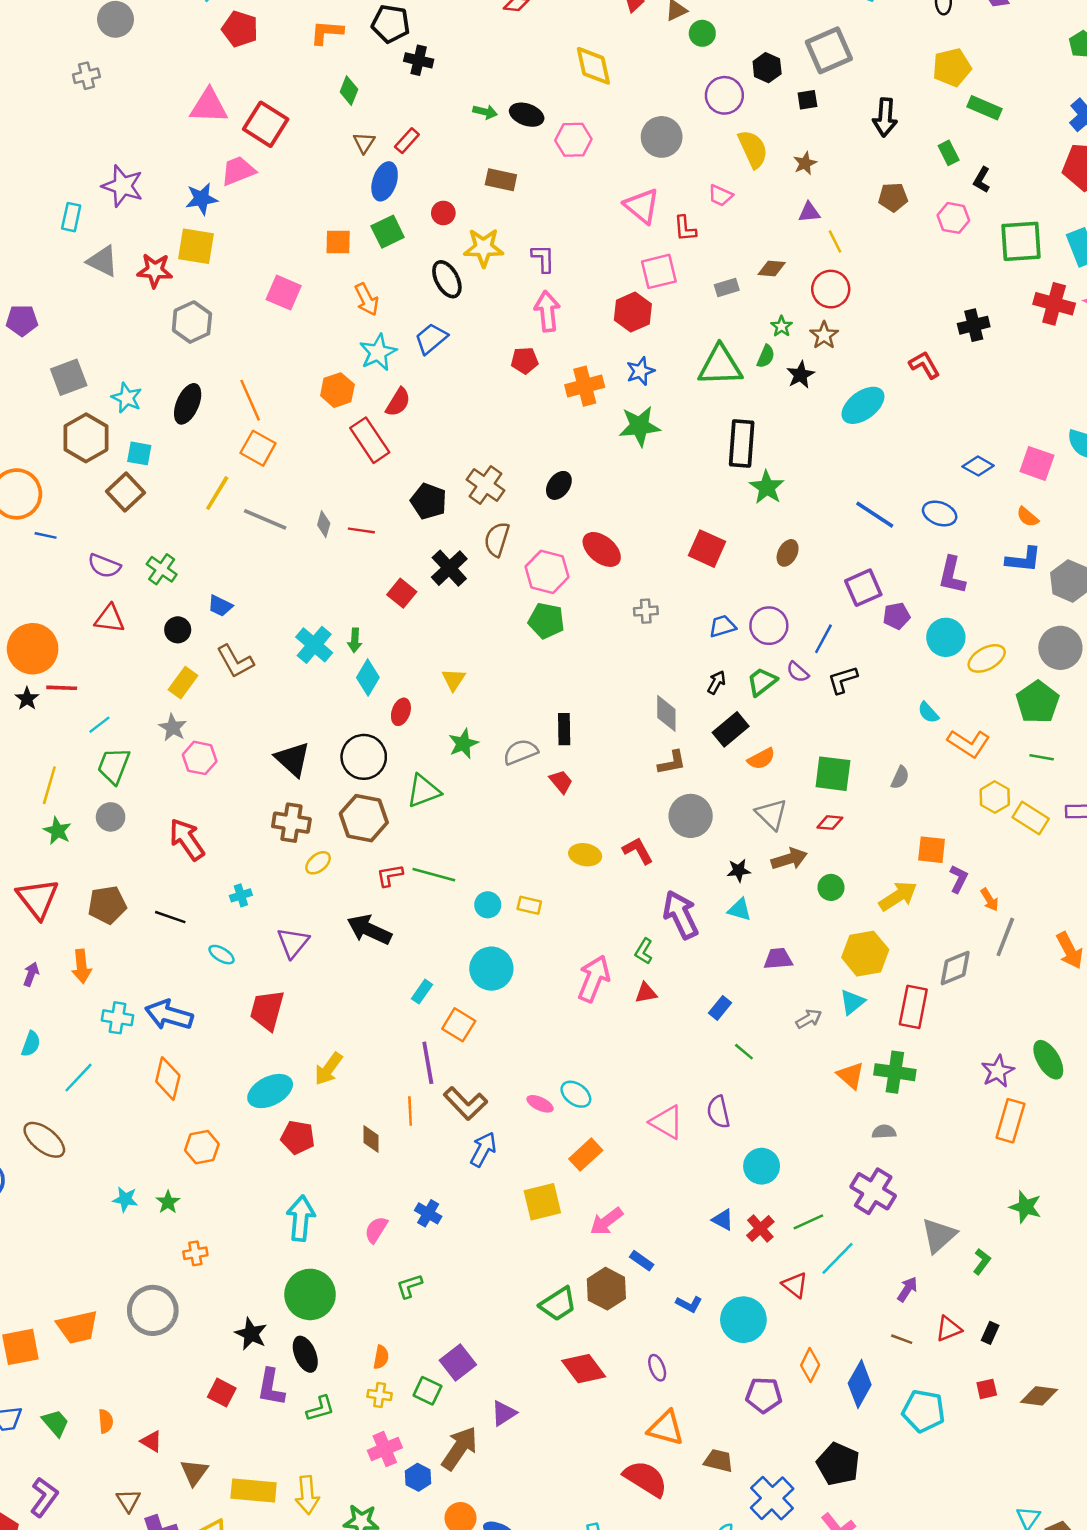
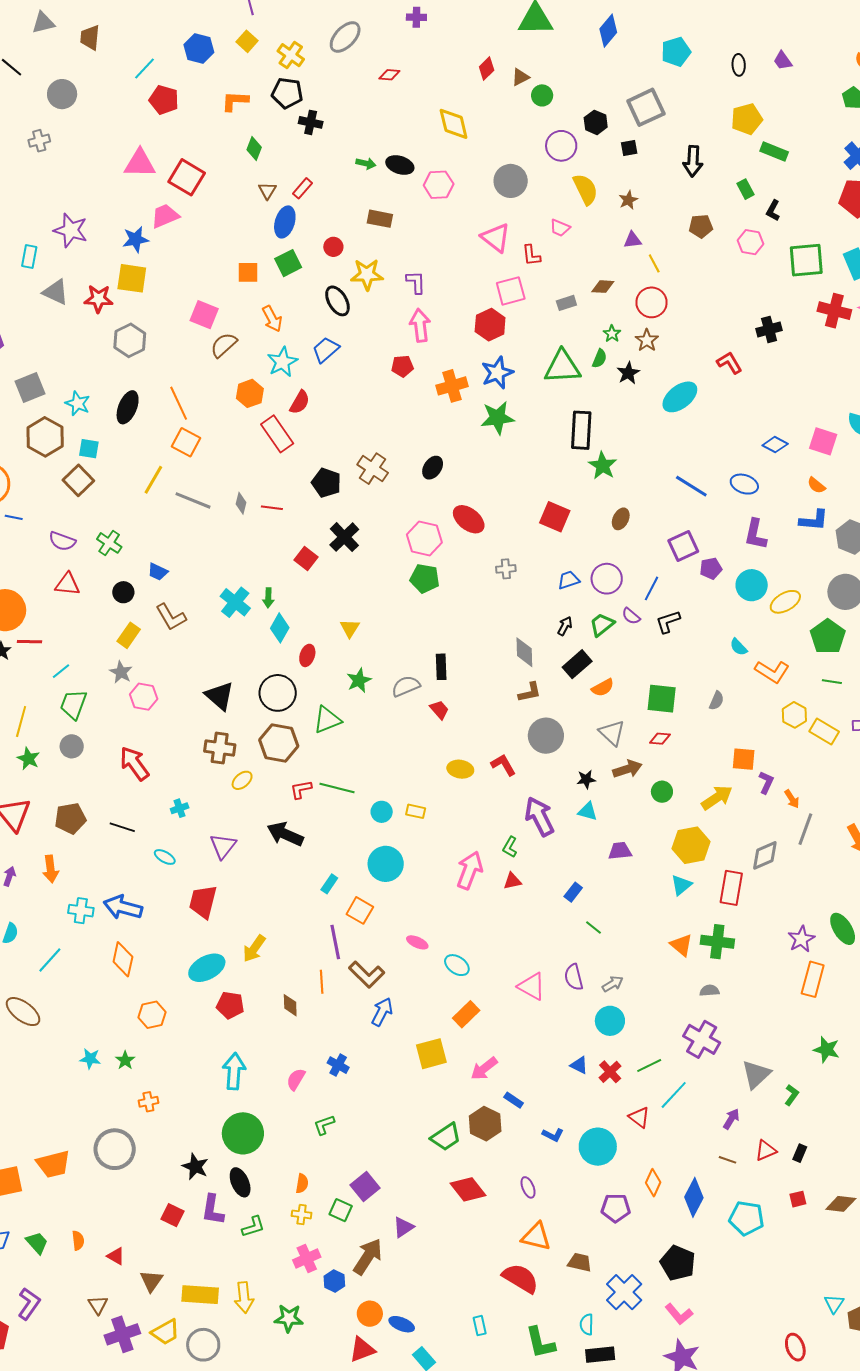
blue star: (640, 371) -> (497, 373), size x1.4
brown semicircle: (497, 539) -> (224, 345), moved, turned 32
gray arrow: (809, 1019) -> (613, 984), moved
pink ellipse: (540, 1104) -> (417, 942), moved

